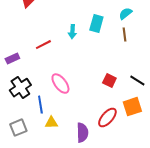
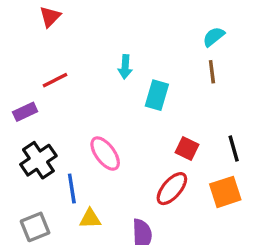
cyan rectangle: (96, 24) -> (157, 95), moved
red line: (43, 45) -> (55, 80), moved
black line: (137, 81) -> (234, 149), turned 42
red ellipse: (107, 118) -> (172, 189), moved

